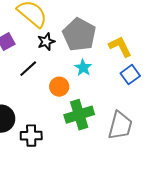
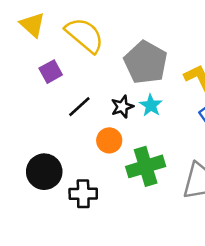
black star: (46, 42) -> (122, 107), moved
orange circle: (59, 87) -> (109, 140), moved

